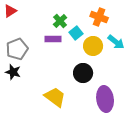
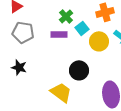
orange cross: (99, 17) -> (105, 12), turned -36
gray pentagon: (17, 49) -> (23, 32), moved, turned 30
black circle: (83, 73) -> (79, 70), moved

